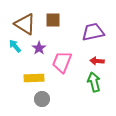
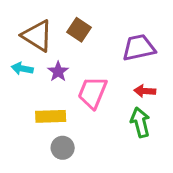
brown square: (53, 20) -> (79, 30), turned 35
cyan arrow: (15, 46) -> (22, 69), turned -40

